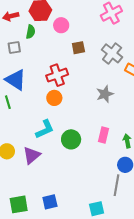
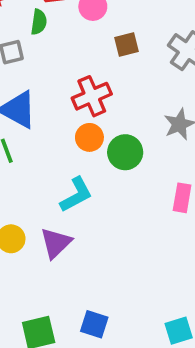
green circle: (71, 139) -> (125, 152), moved
blue square: (50, 202) -> (94, 324), turned 35

